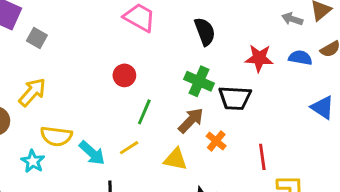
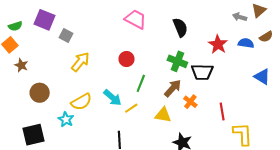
red star: (259, 58) -> (218, 44), turned 30
yellow arrow: (32, 92) -> (80, 62), moved
yellow semicircle: (56, 136) -> (81, 102), turned -35
cyan arrow: (92, 153) -> (112, 98), moved

